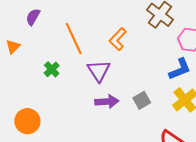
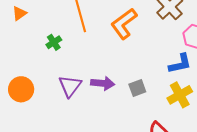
orange L-shape: (118, 39) -> (124, 24), size x1.4
purple triangle: (99, 71) -> (70, 86), moved

